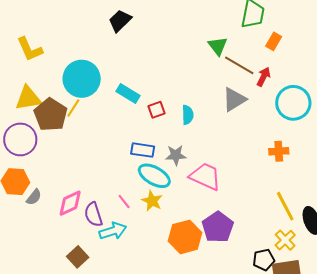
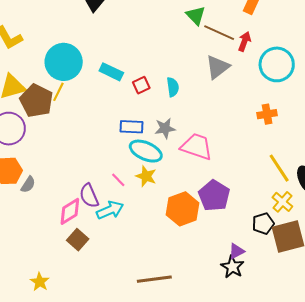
pink diamond: (70, 203) -> (70, 211), moved

